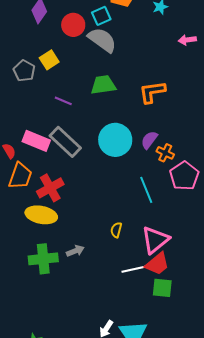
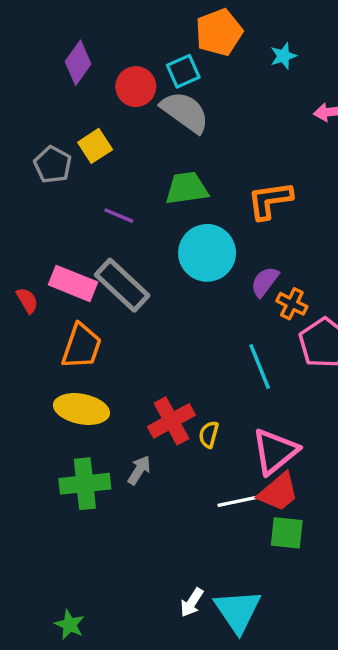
cyan circle: (115, 140) -> (207, 253), moved
orange trapezoid: (20, 176) -> (81, 346), moved
red cross: (50, 188) -> (171, 421), moved
gray arrow: (75, 251) -> (139, 470), turned -36

